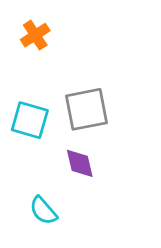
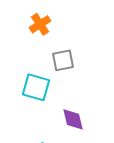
gray square: (86, 109) -> (63, 60), moved, size x0.7

